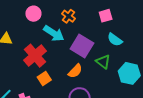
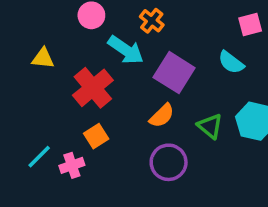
pink square: (106, 16) -> (250, 25), moved
green triangle: (103, 62) -> (210, 126), moved
orange square: (44, 78) -> (96, 136), moved

